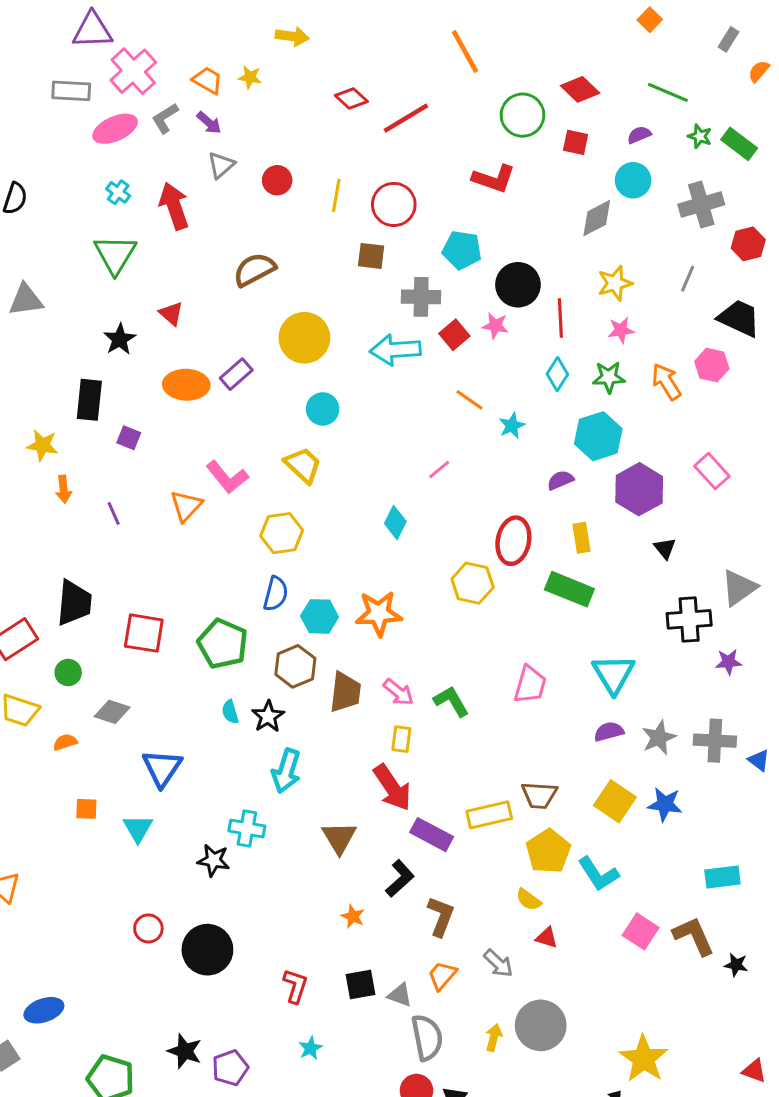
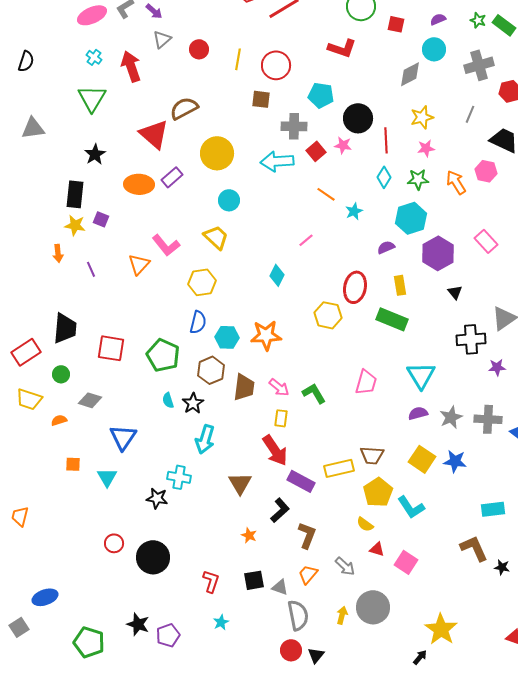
red triangle: (171, 314) -> (154, 134), moved, size x1.8
yellow star: (42, 445) -> (75, 225), moved
pink square: (641, 931) -> (406, 562), moved

